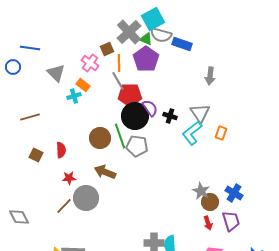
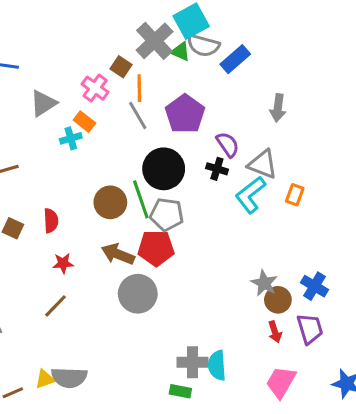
blue rectangle: (182, 44) -> (235, 59), turned -60
brown square: (107, 49) -> (121, 67), turned -32
purple pentagon: (146, 59) -> (185, 114), moved
gray triangle: (56, 73) -> (43, 103), turned 42
red pentagon: (130, 95) -> (156, 248), moved
purple semicircle: (150, 108) -> (228, 144), moved
gray triangle: (200, 113) -> (263, 164), turned -35
gray circle: (86, 198) -> (138, 294), moved

